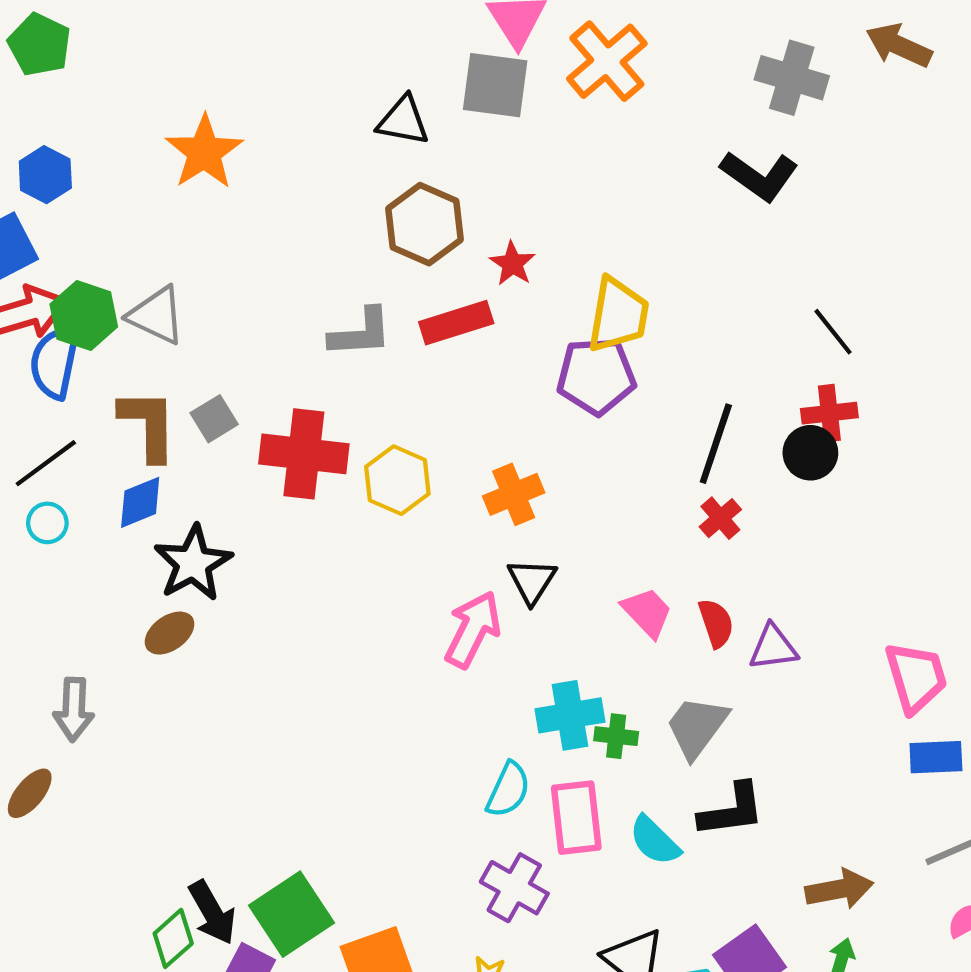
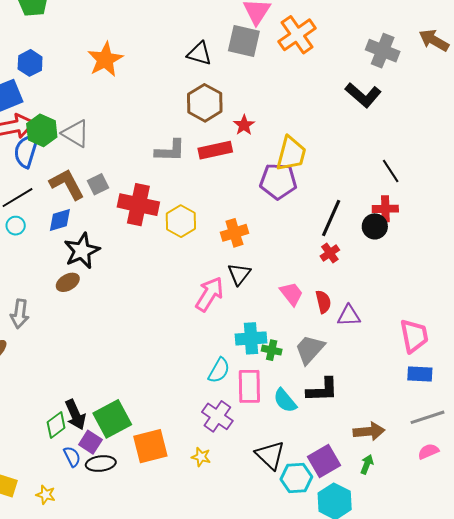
brown L-shape: (148, 425) -> (67, 184), turned -33

